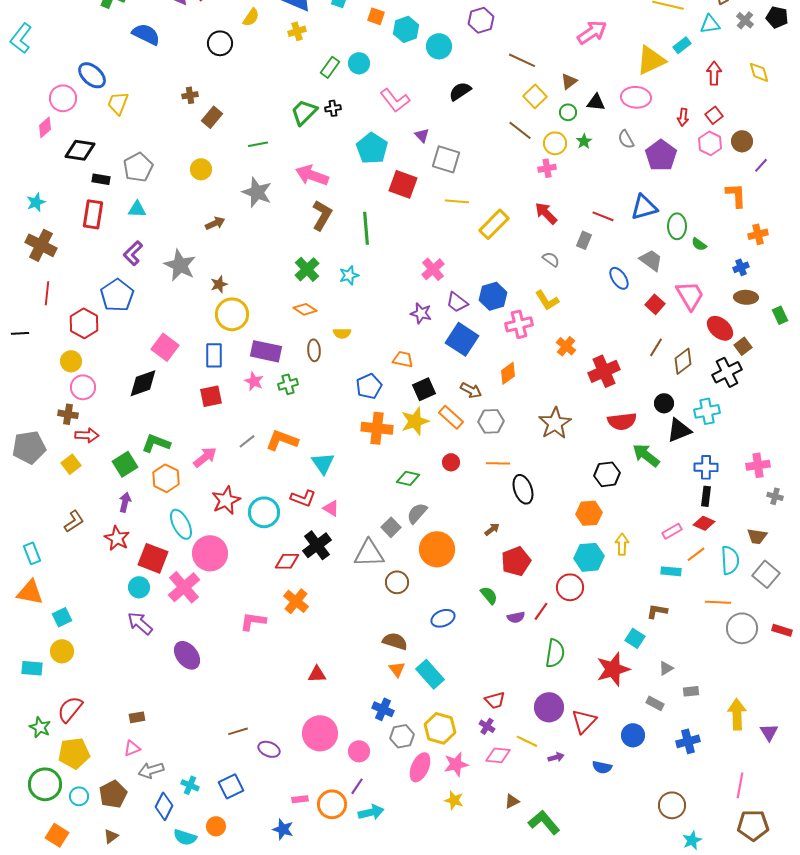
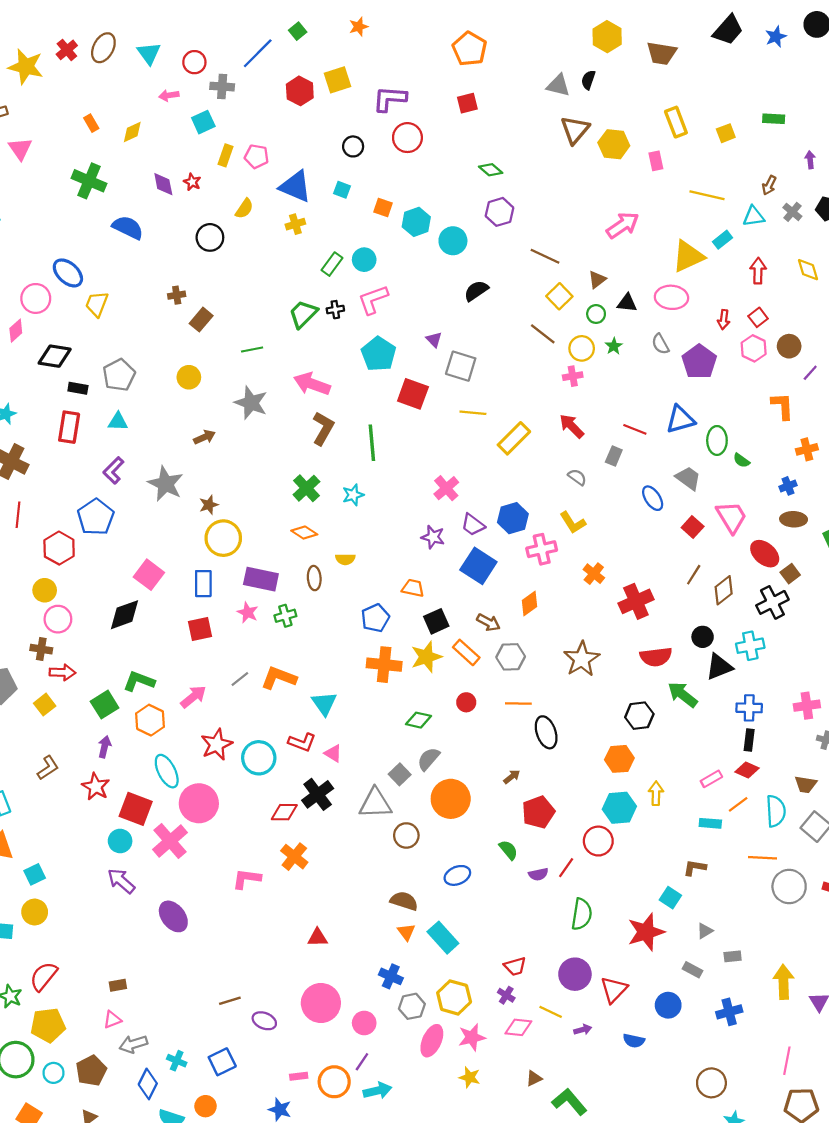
pink L-shape: (395, 100) -> (373, 300), moved, turned 108

